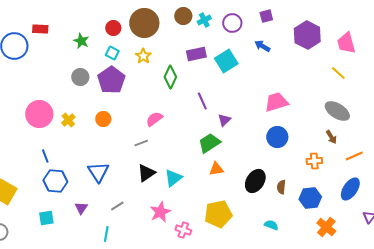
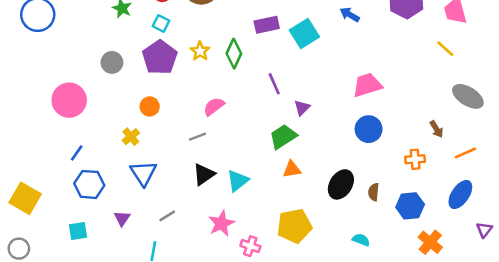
yellow star: (143, 56) -> (200, 51), moved
gray circle: (80, 77) -> (112, 62), moved
gray ellipse: (337, 111) -> (468, 96), moved
yellow cross: (68, 120) -> (131, 137), moved
blue line: (45, 156) -> (77, 153), turned 56

